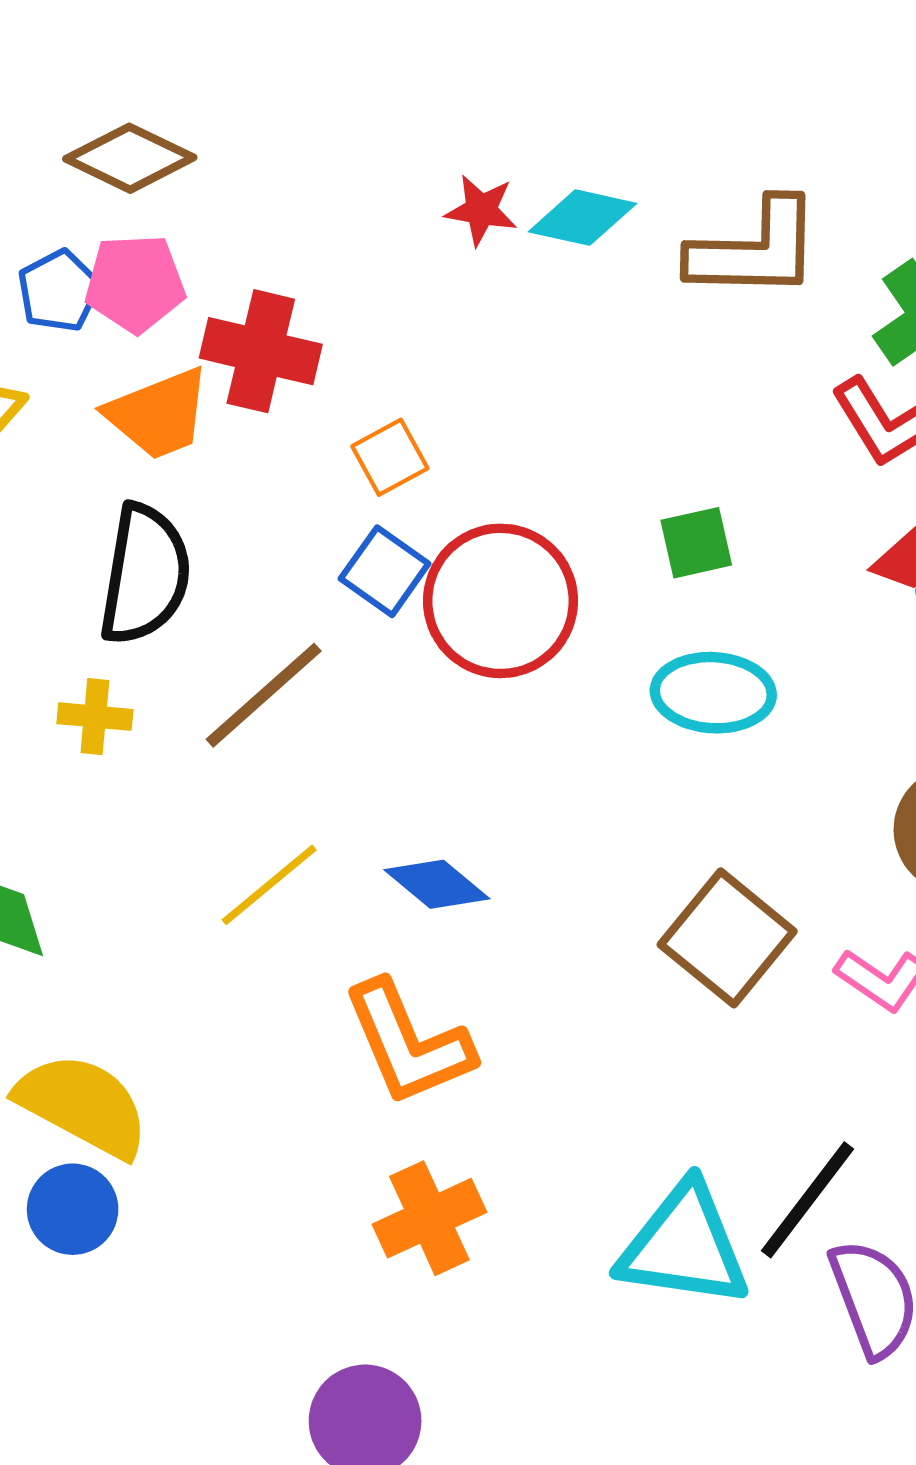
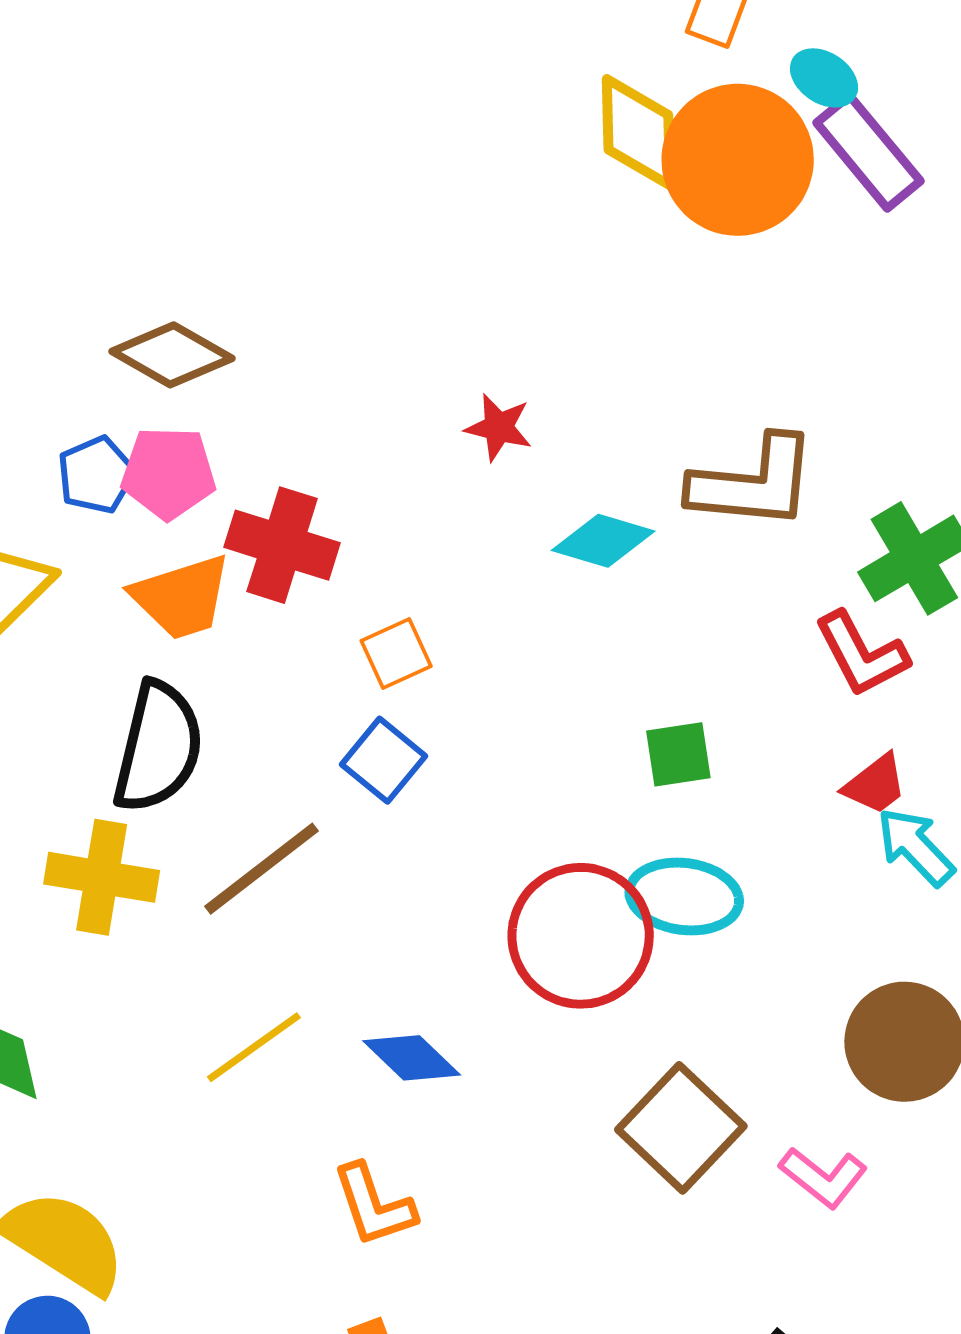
cyan diamond: (583, 218) -> (603, 541), moved
red circle: (501, 601) -> (581, 936), moved
yellow cross: (95, 717) -> (102, 877), size x1.6
orange L-shape: (408, 1043) -> (374, 1205), size x0.7

